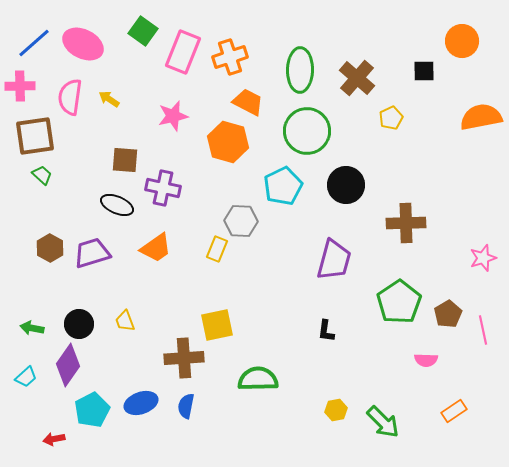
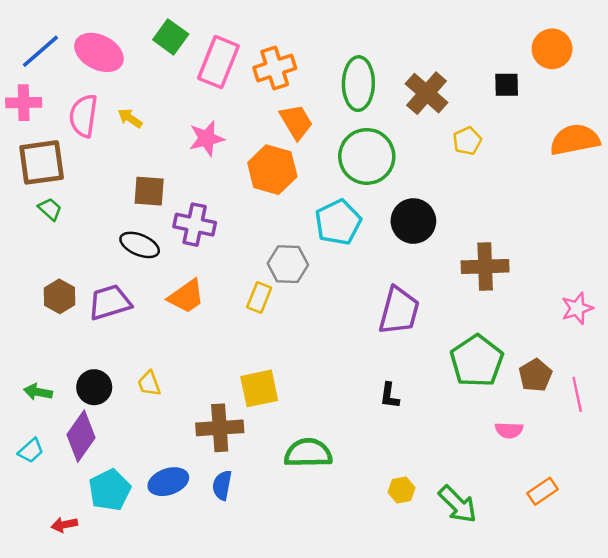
orange trapezoid: (248, 102) -> (296, 122), turned 32

